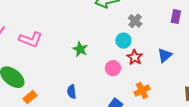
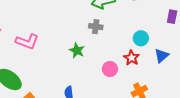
gray cross: (135, 21) -> (96, 27), moved, turned -32
cyan circle: (123, 41) -> (141, 38), moved

